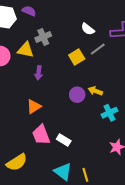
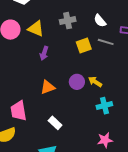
gray cross: (43, 37) -> (68, 21), moved
gray line: (98, 49) -> (106, 42), turned 42
orange triangle: (34, 107) -> (48, 87), moved
pink trapezoid: (41, 135) -> (19, 111), moved

